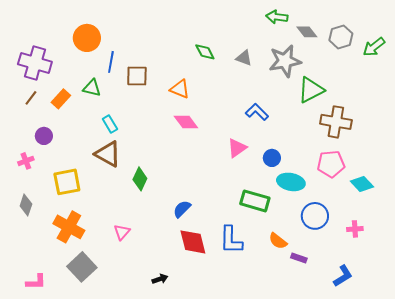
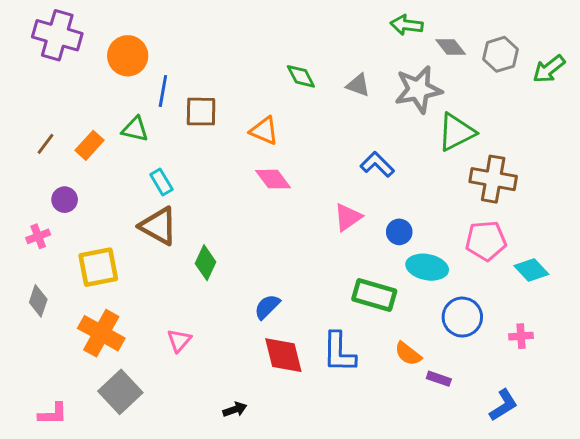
purple cross: (35, 63) -> (57, 35), moved

